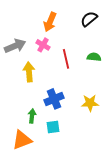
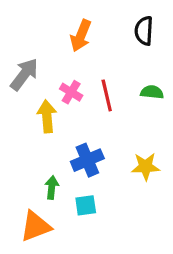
black semicircle: (89, 19) -> (144, 31), turned -48
pink cross: (43, 45) -> (71, 92), moved
gray arrow: (15, 46) -> (24, 74), turned -30

